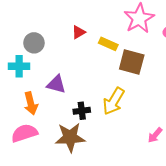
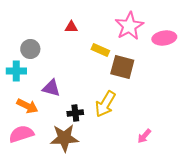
red triangle: (79, 32) -> (71, 27), moved, turned 32
orange arrow: (31, 103) -> (27, 106), turned -50

